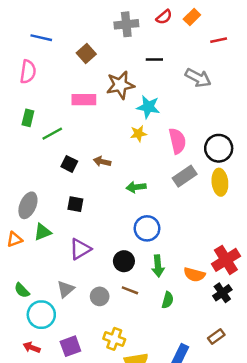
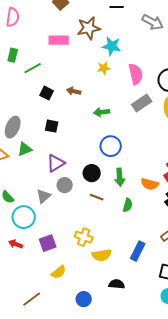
gray circle: (100, 296) -> (65, 185), moved

